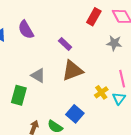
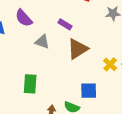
gray triangle: (38, 75) -> (42, 42), moved
blue square: (75, 114) -> (89, 91), turned -30

